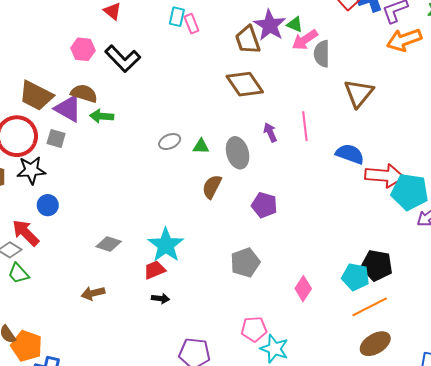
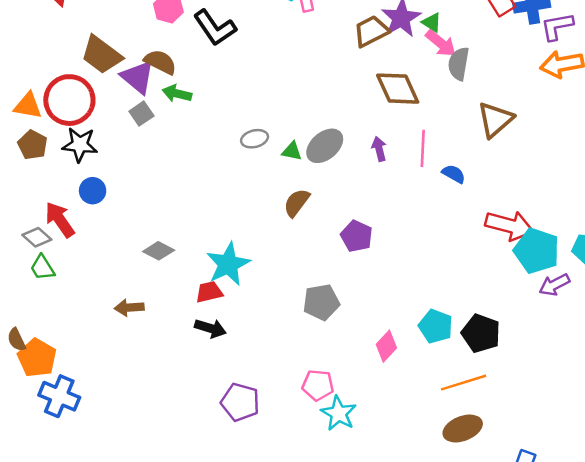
brown trapezoid: (248, 40) -> (371, 31), turned 72
pink arrow: (305, 40) -> (441, 43), turned -116
brown diamond: (245, 84) -> (398, 89), moved
gray square: (56, 138) -> (141, 114), moved, turned 30
gray ellipse: (238, 153) -> (325, 146), moved, turned 56
blue semicircle: (350, 154) -> (454, 174), moved, size x0.7
cyan pentagon: (355, 277) -> (436, 326), moved
black arrow: (161, 299) -> (210, 328), size x1.4

